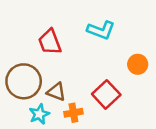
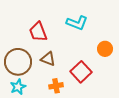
brown triangle: (56, 92) -> (48, 59), moved
cyan star: (39, 114) -> (18, 87), moved

